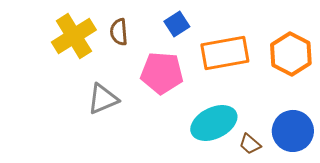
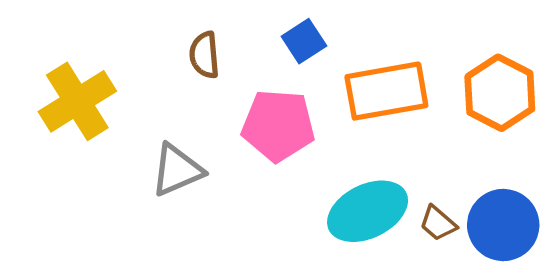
yellow cross: (74, 36) -> (77, 101), moved
brown trapezoid: (250, 144) -> (438, 223), moved

